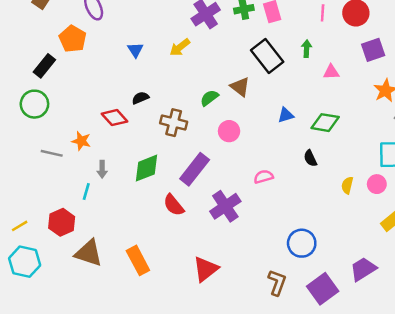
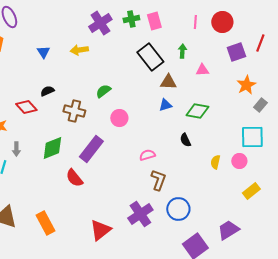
yellow arrow: (180, 47) -> (79, 50), turned 30
brown triangle: (240, 87) -> (168, 82), moved, turned -36
purple cross: (225, 206) -> (140, 214), moved
brown L-shape: (277, 283) -> (158, 180), moved

